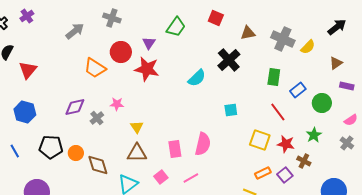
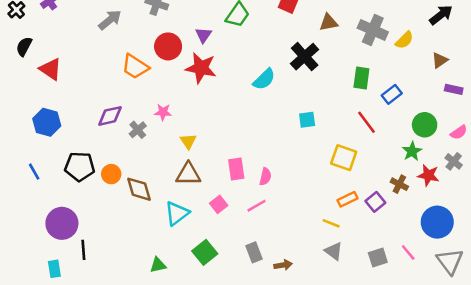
red triangle: (28, 70) -> (51, 69), turned -36
green circle: (322, 103) -> (425, 125), moved
pink semicircle: (203, 144) -> (265, 177), moved, size x0.6
red star: (286, 144) -> (428, 175), moved

